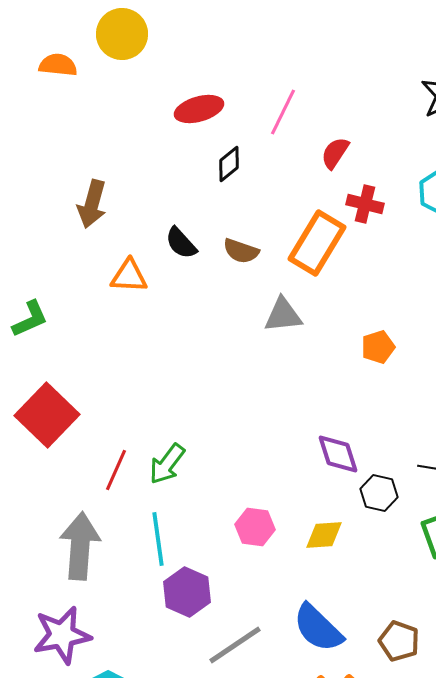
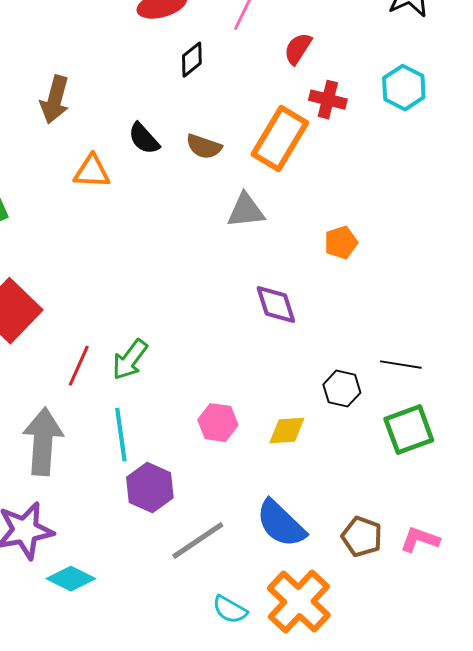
purple diamond: (338, 454) -> (276, 305), moved

